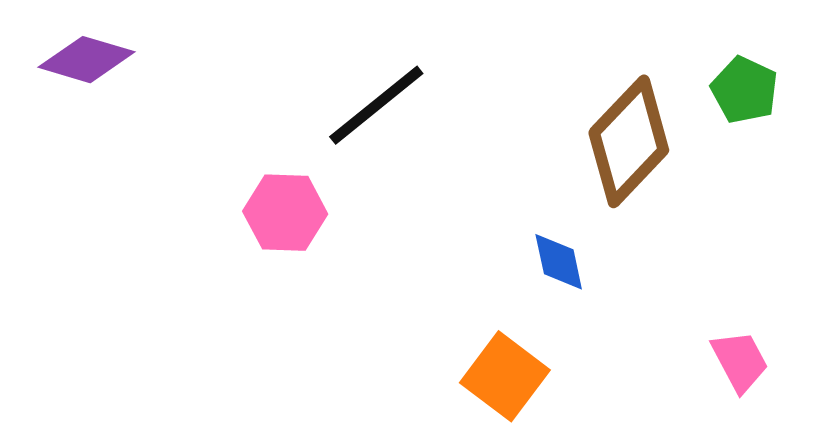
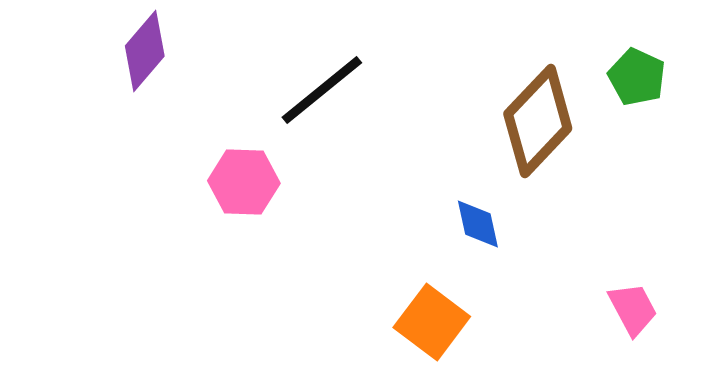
purple diamond: (86, 60) -> (145, 51), moved, turned -66

